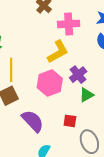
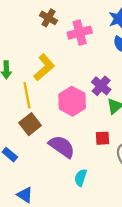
yellow L-shape: (58, 52) -> (44, 67), moved

